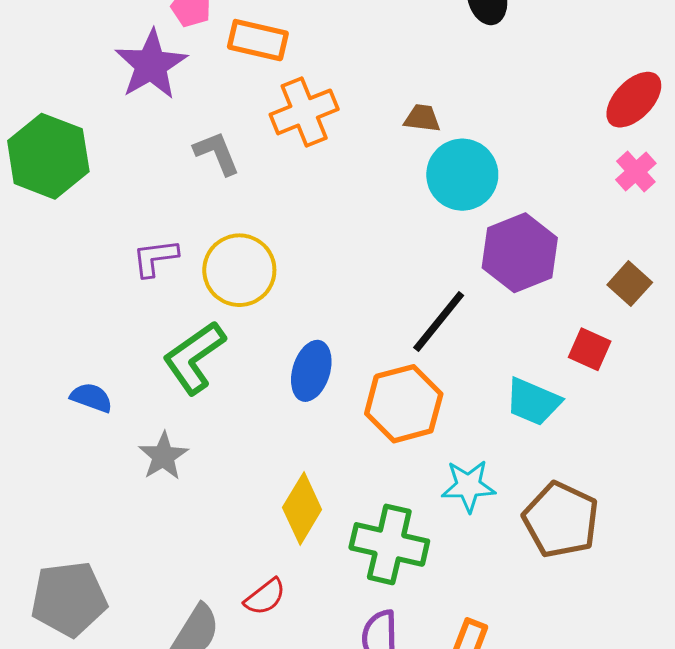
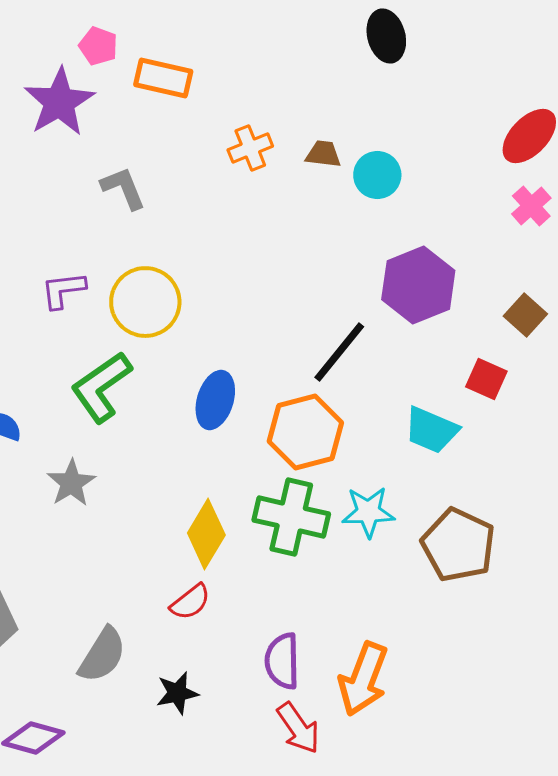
orange cross: (304, 112) -> (250, 148), moved, size x0.7
cyan circle: (462, 175) -> (377, 175), moved, size x0.7
green cross: (389, 544) -> (291, 517), moved
red semicircle: (265, 597) -> (190, 602), moved

